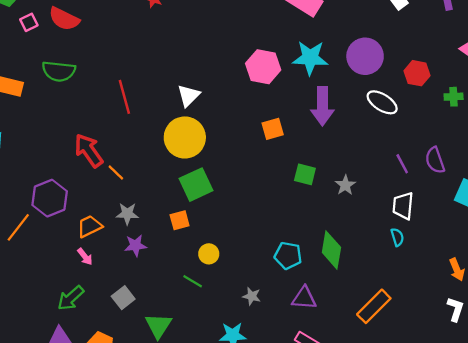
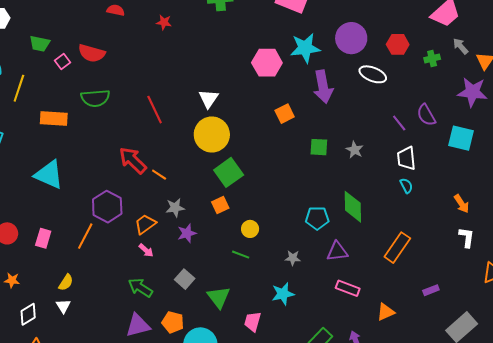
green arrow: (71, 298) -> (140, 288), turned 85

